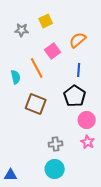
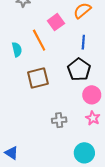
brown square: (36, 104) -> (38, 78), turned -35
cyan circle: (55, 169) -> (84, 153), moved
blue triangle: (11, 175) -> (12, 153), turned 32

